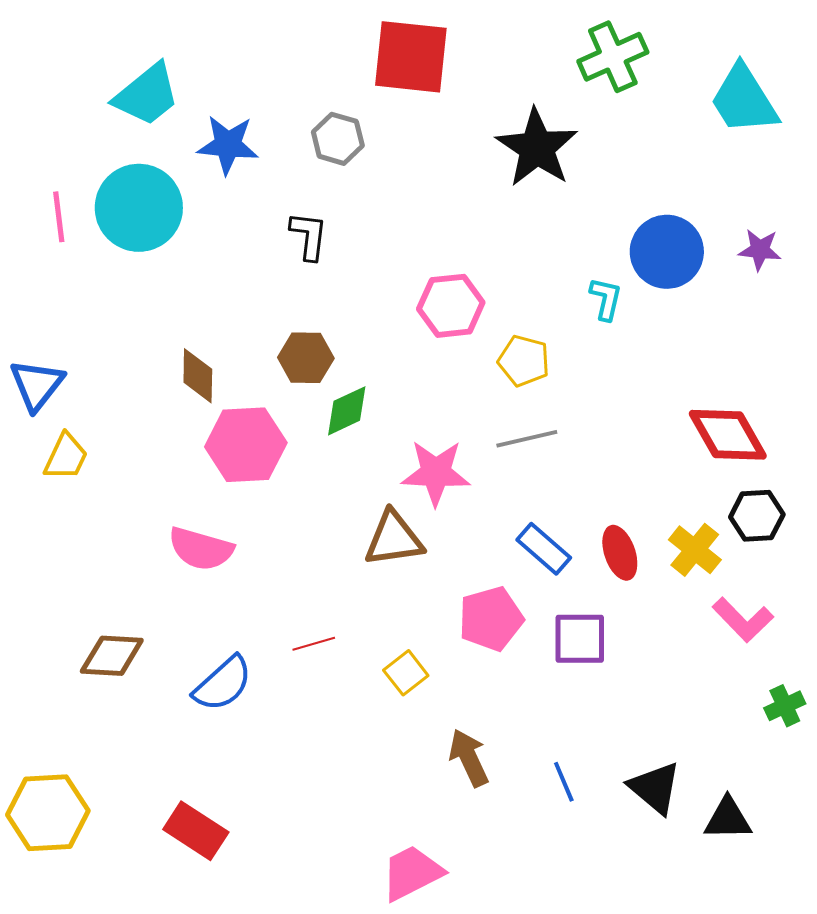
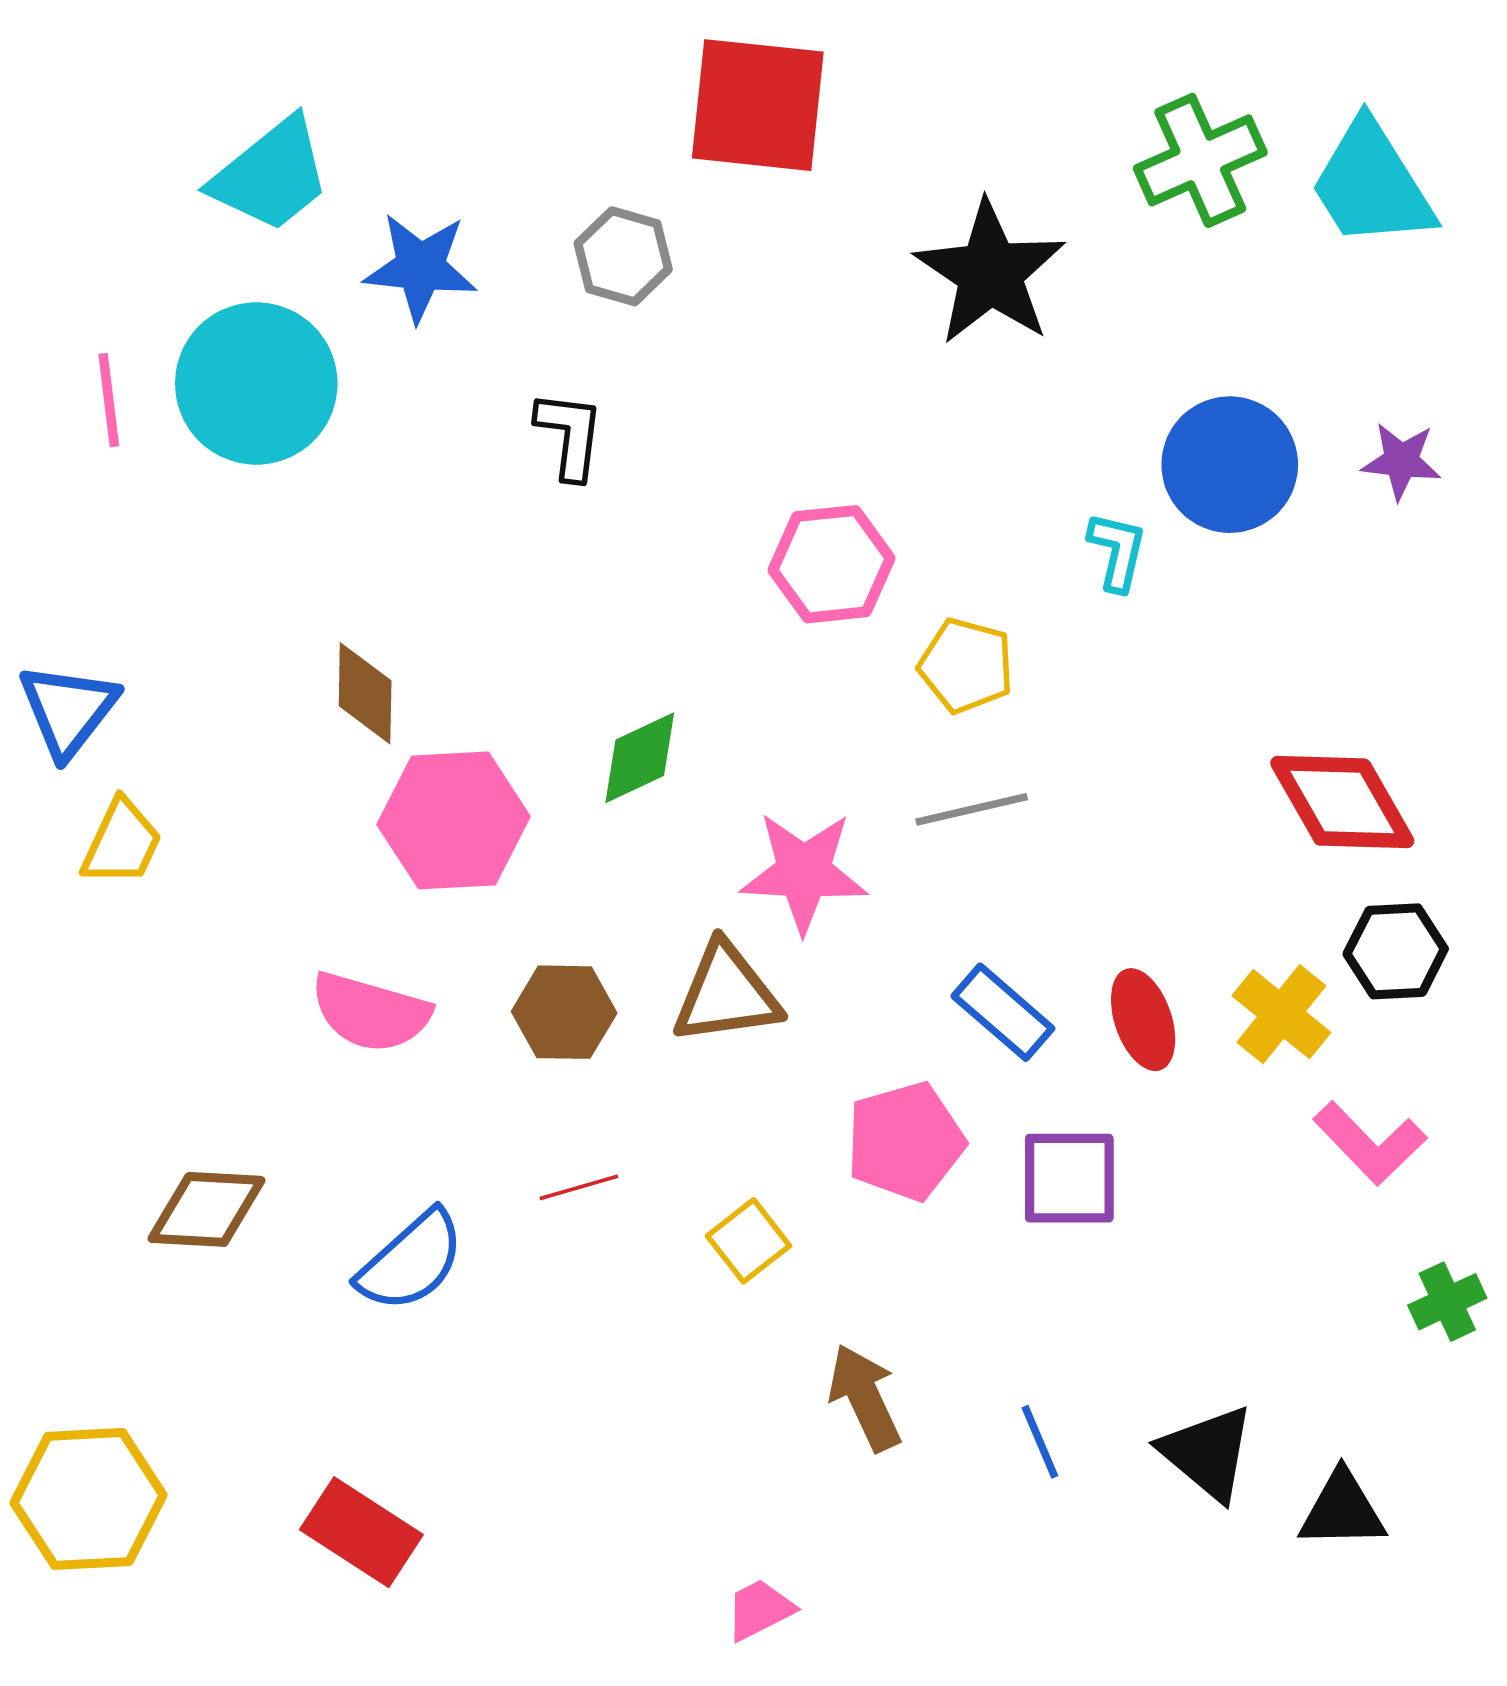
green cross: (613, 57) -> (1200, 160), moved
brown hexagon: (306, 358) -> (564, 1012), moved
pink trapezoid: (412, 873) -> (760, 1610), size x0.6

